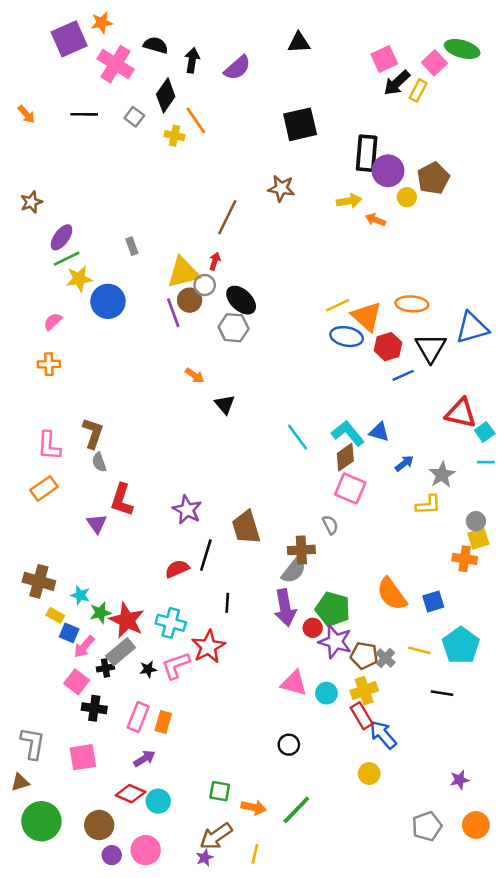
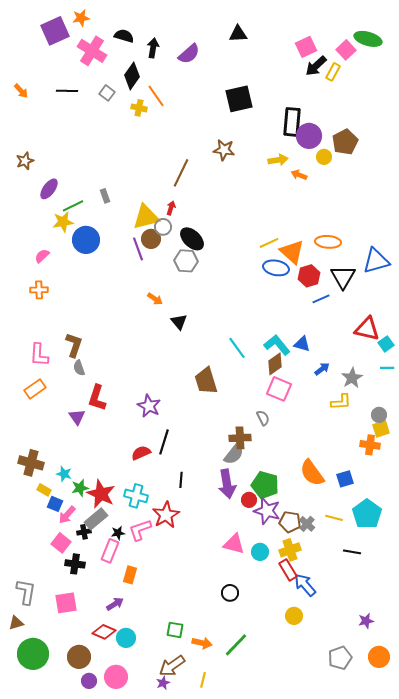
green line: (67, 259) -> (73, 206), moved
brown trapezoid: (246, 527) -> (206, 381), moved
pink rectangle: (138, 717) -> (110, 551), moved

